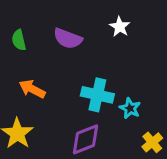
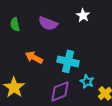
orange arrow: (32, 89) -> (34, 57), moved
cyan star: (130, 108) -> (87, 81), moved

